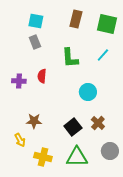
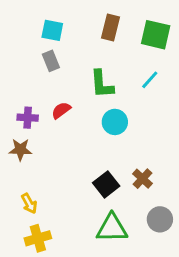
red semicircle: (42, 76) -> (61, 110), turned 48
cyan circle: (88, 92) -> (115, 122), moved
brown star: (34, 121) -> (20, 150), moved
yellow cross: (43, 157) -> (38, 238), moved, turned -30

